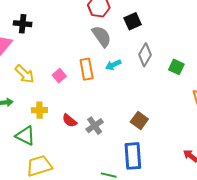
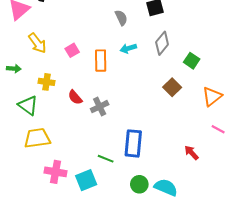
gray semicircle: (102, 36) -> (121, 18), size x0.7
orange rectangle: (87, 69) -> (101, 61), moved
brown square: (139, 120) -> (172, 87), moved

